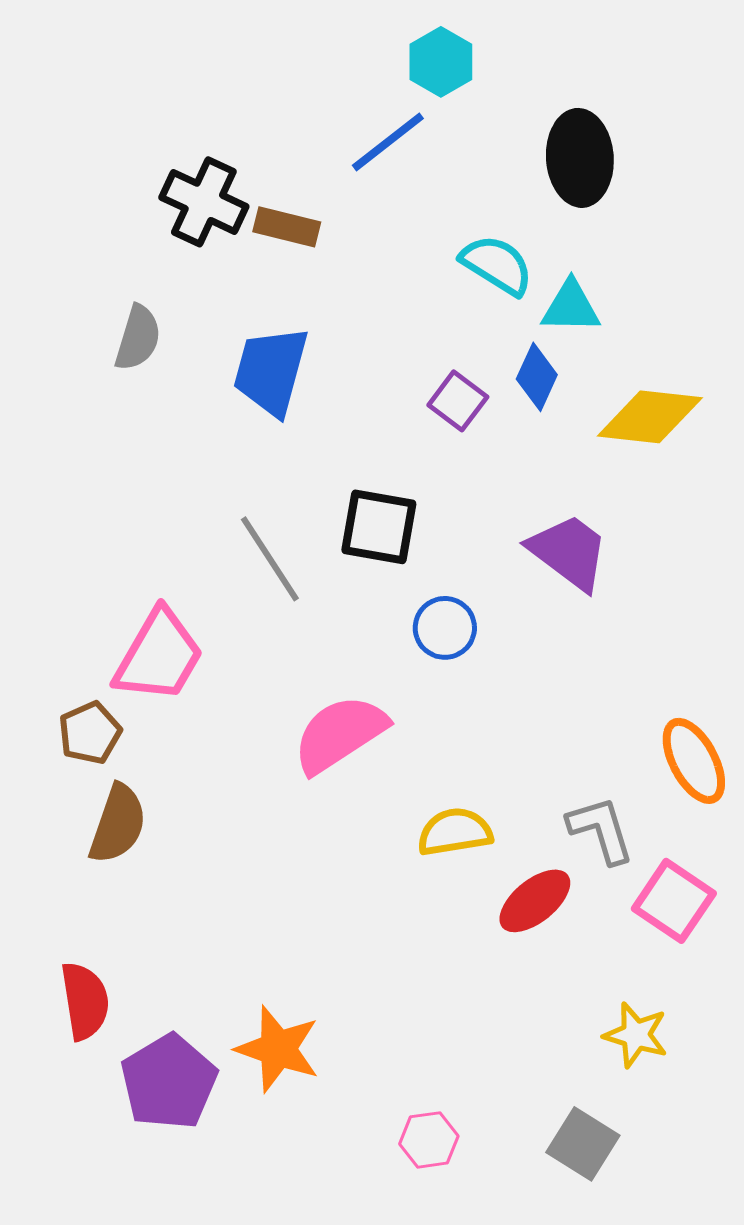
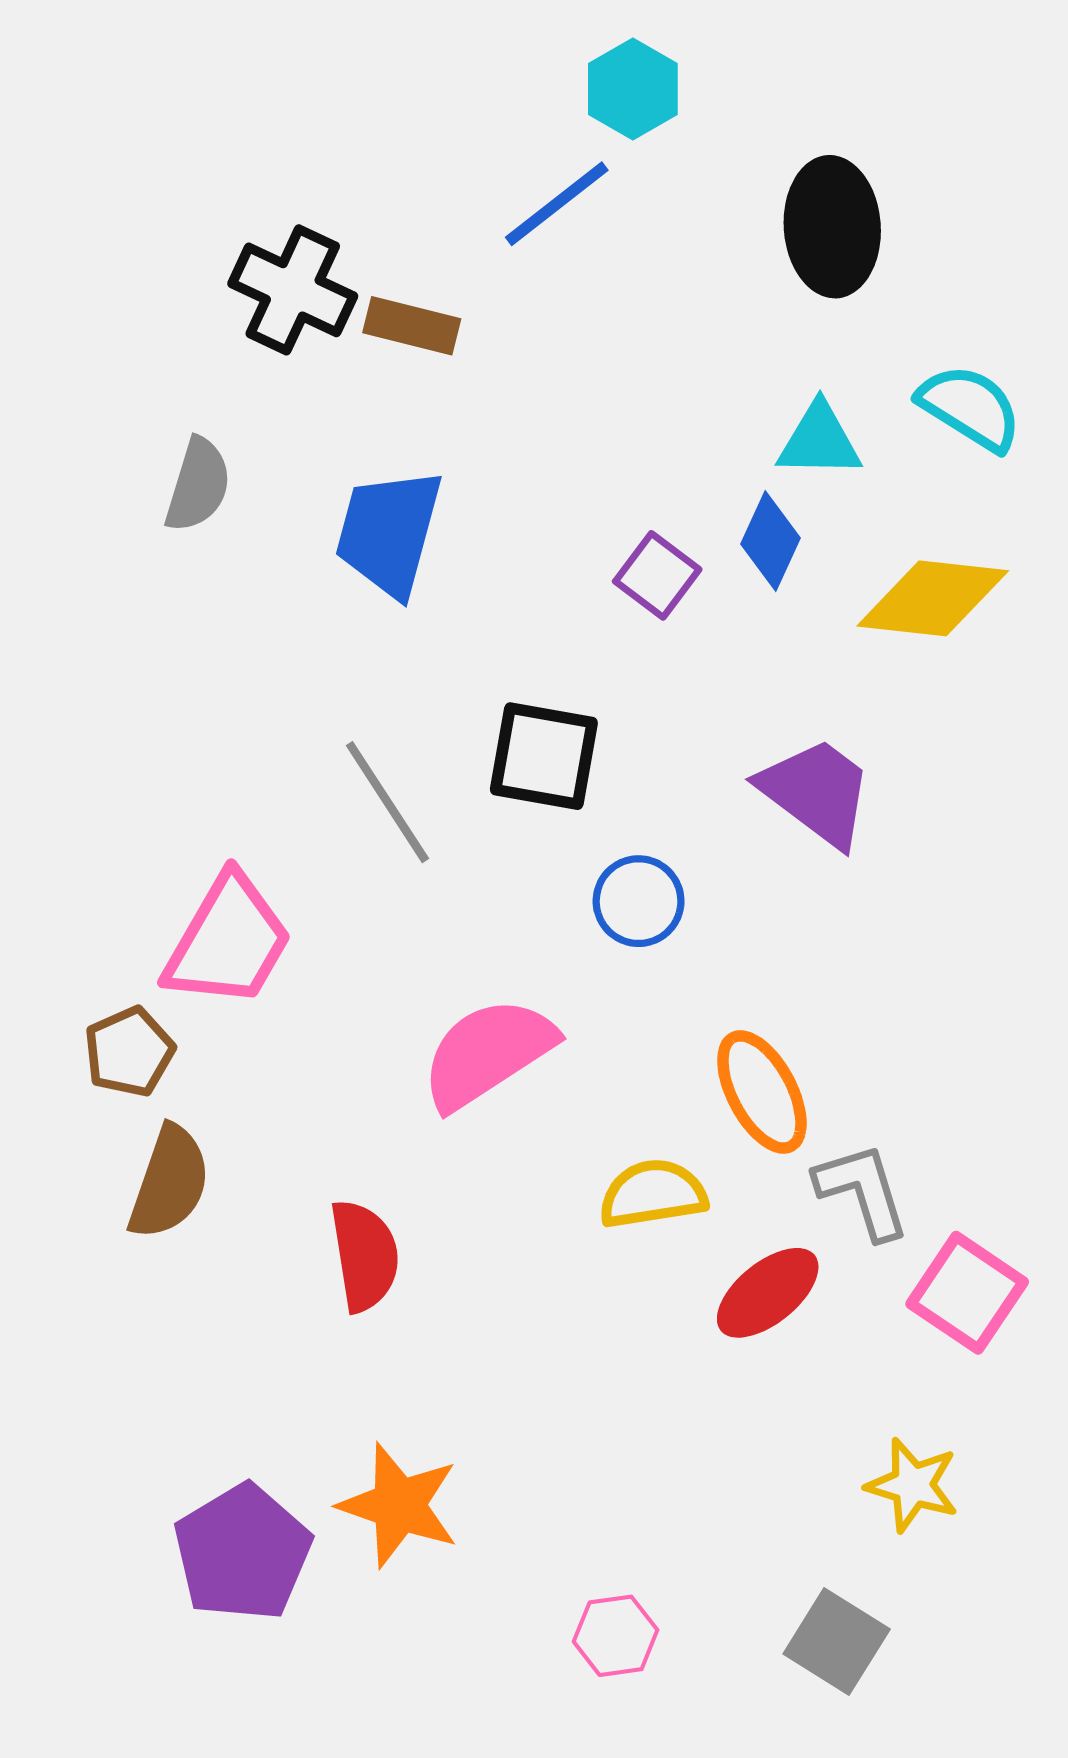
cyan semicircle: (497, 265) -> (970, 408), moved
orange ellipse: (694, 761) -> (762, 1092), moved
red semicircle: (85, 1001) -> (364, 1256), moved

